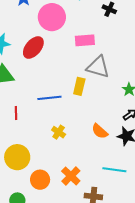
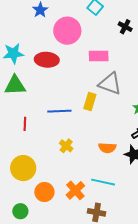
red ellipse: (33, 48) -> (47, 60), turned 50
orange semicircle: (100, 131) -> (107, 148), turned -42
cyan line: (114, 170) -> (103, 182), moved

